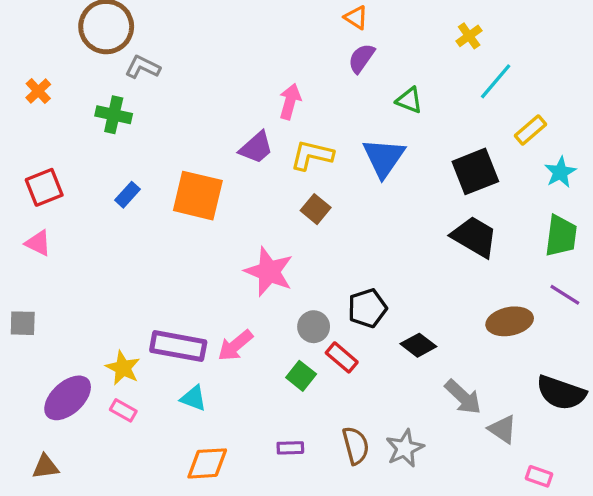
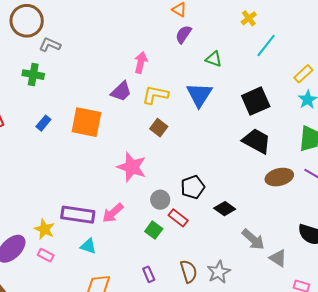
yellow rectangle: (530, 130) -> (303, 74), moved
brown ellipse: (510, 321) -> (279, 177), moved
purple rectangle: (290, 448) -> (149, 274), turned 70

